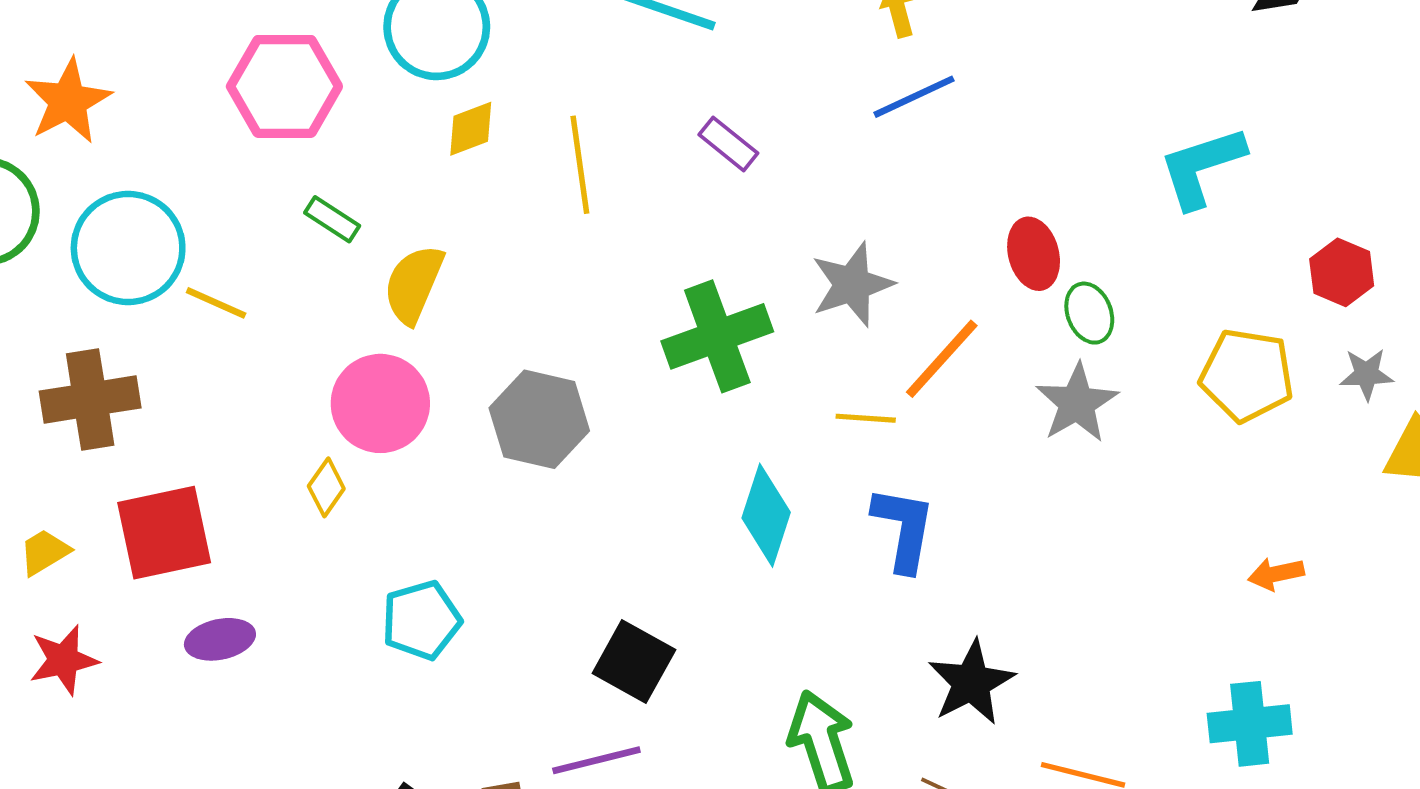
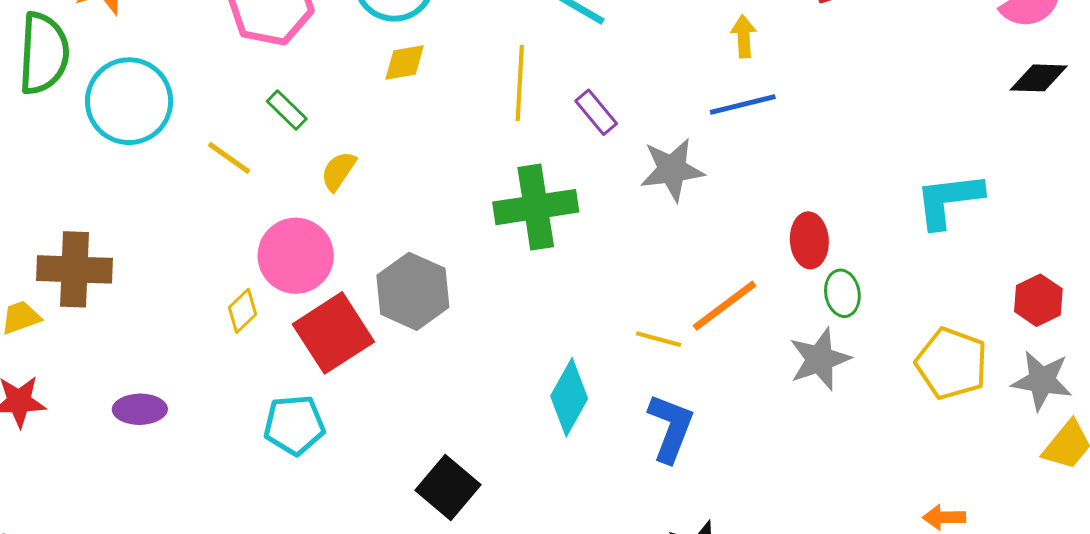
yellow line: (580, 165) -> (520, 83), moved
yellow semicircle: (414, 284) -> (338, 171), size x0.7
gray star: (852, 284) -> (672, 170), moved
yellow line: (216, 303) -> (229, 158), moved
green cross: (717, 336) -> (536, 207), moved
gray star: (1367, 374) -> (1042, 381), size x1.5
brown cross: (90, 400) -> (75, 269), moved
red square: (164, 533) -> (333, 333), moved, turned -32

